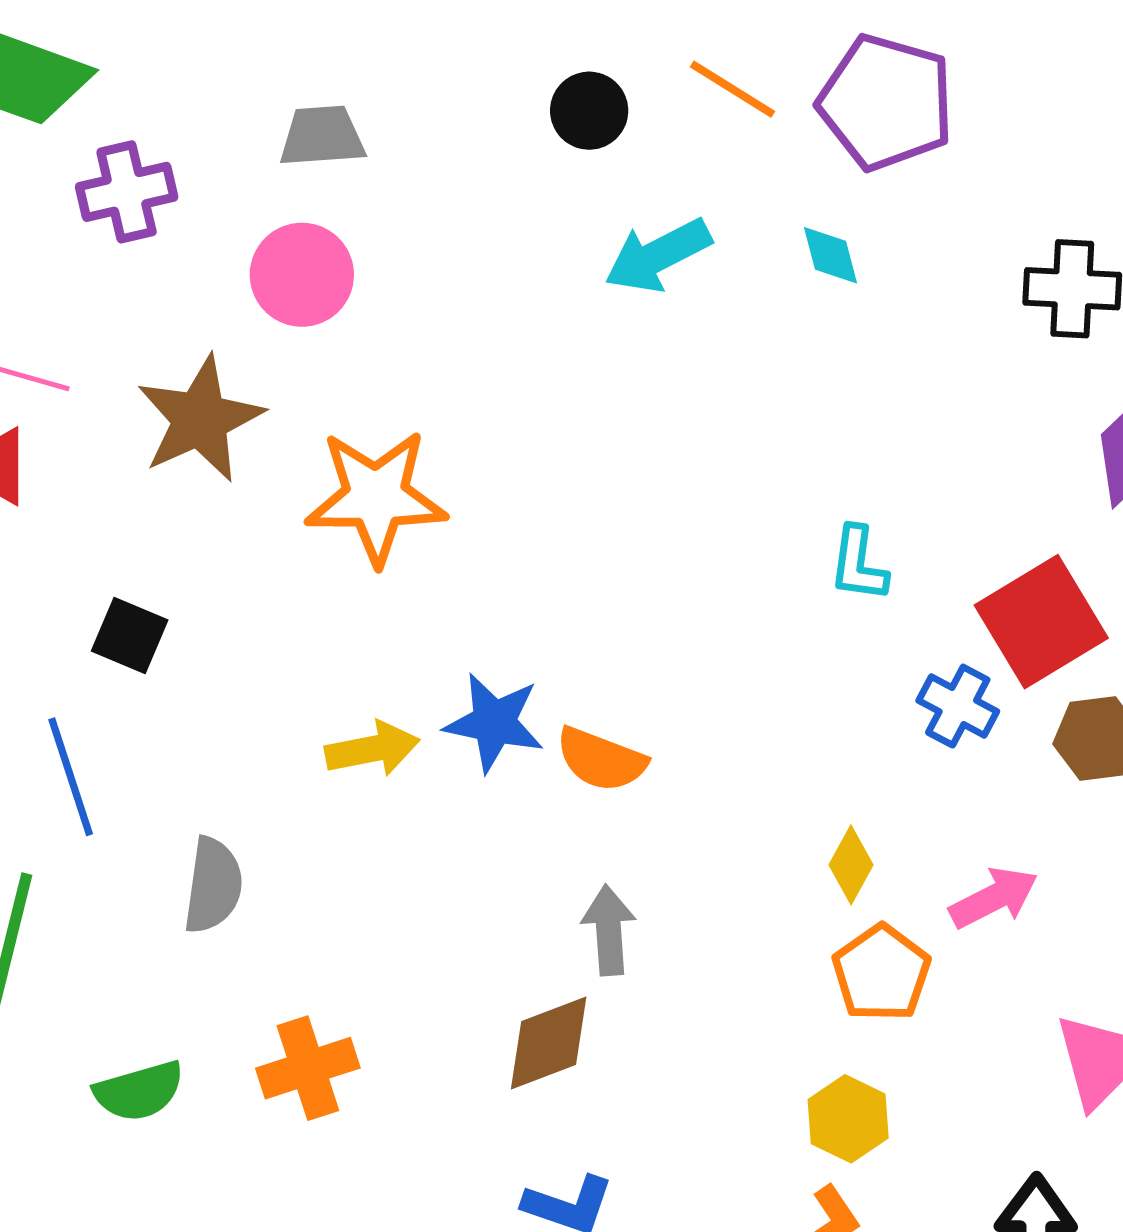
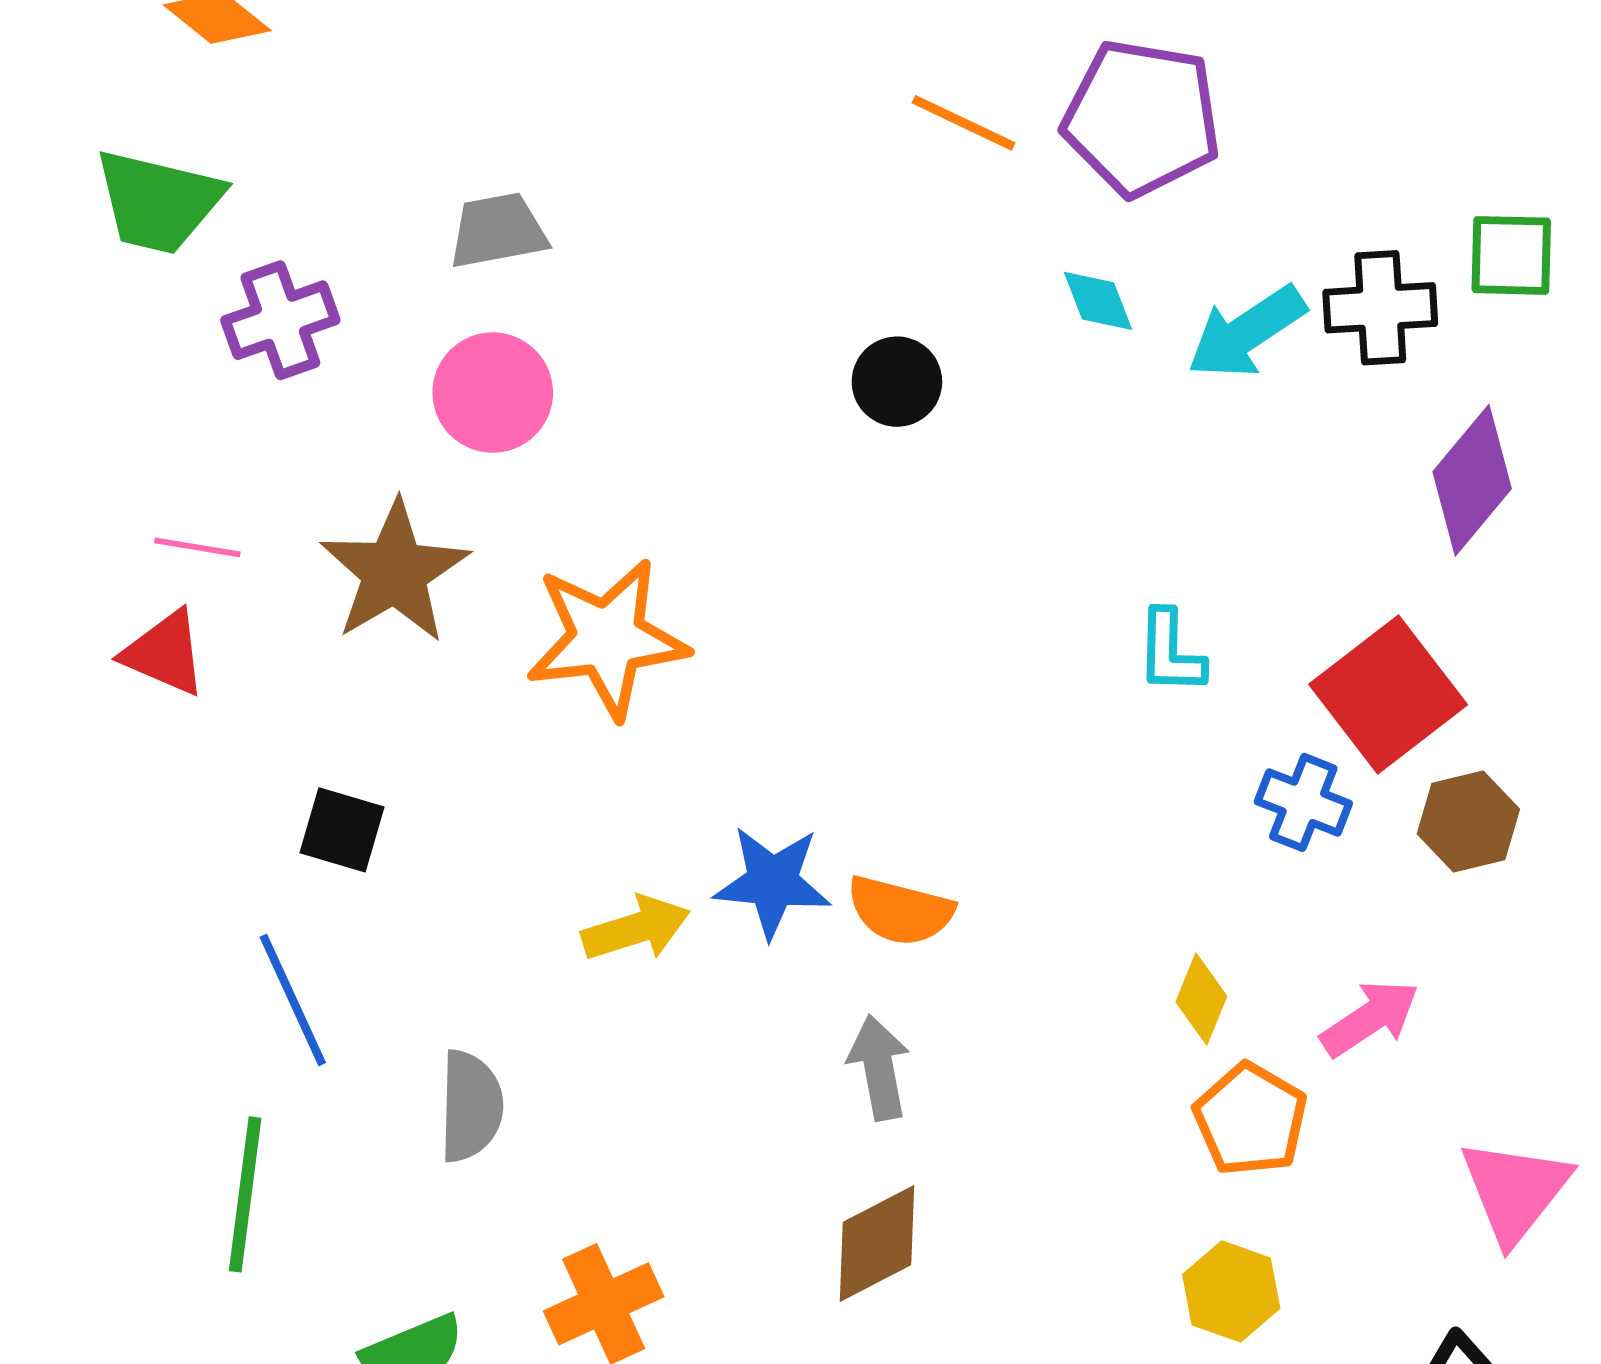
black circle: (589, 111) -> (897, 382), moved
cyan arrow: (658, 255) -> (1247, 332), moved
gray arrow: (609, 930) -> (879, 1068), moved

